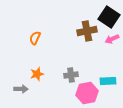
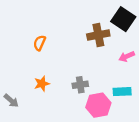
pink arrow: (112, 39) -> (127, 56), moved
gray arrow: (21, 89) -> (11, 101), moved, turned 40

